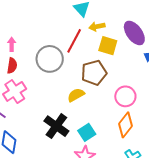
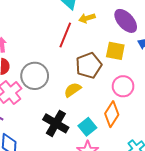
yellow square: (108, 46) -> (115, 51), moved
gray circle: (50, 59) -> (35, 76), moved
orange diamond: (126, 125) -> (112, 114), moved

